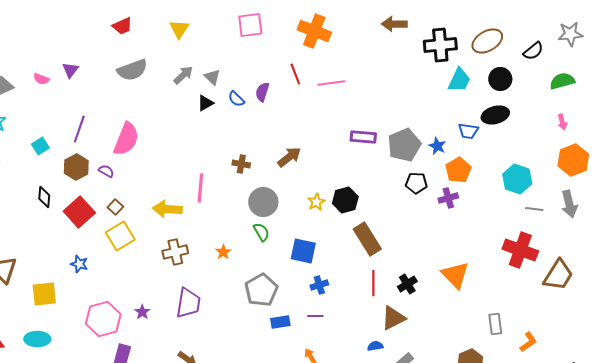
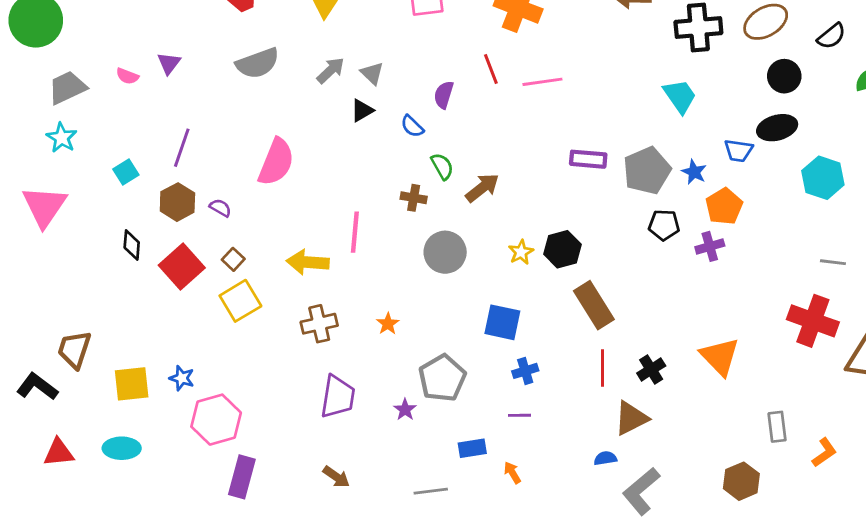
cyan trapezoid: (459, 80) -> (680, 96), moved, turned -60
blue semicircle: (236, 99) -> (412, 126), moved
pink semicircle: (126, 139) -> (276, 162), moved
cyan hexagon: (517, 179) -> (823, 178), moved
green semicircle: (261, 232) -> (442, 166), moved
blue star: (79, 264) -> (182, 378), moved
purple star: (142, 312) -> (405, 410), moved
blue rectangle: (280, 322) -> (472, 448), moved

